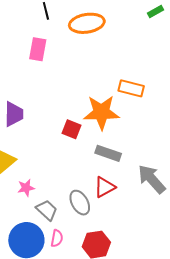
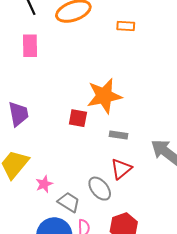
orange rectangle: (131, 88) -> (126, 26), moved, size x0.7
gray rectangle: (108, 153) -> (118, 135), size x0.7

